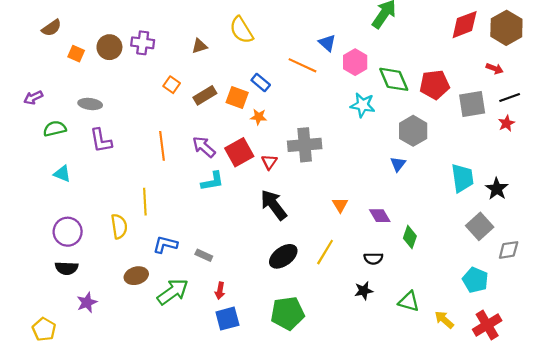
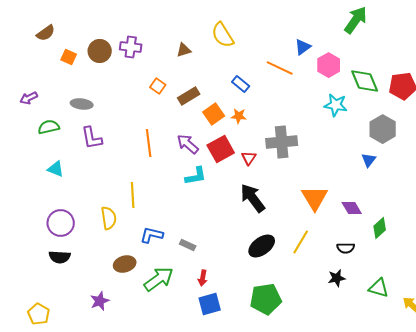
blue triangle: (327, 43) -> (303, 47), turned 42
orange square: (237, 98) -> (214, 114), moved, turned 35
orange triangle: (340, 205) -> (315, 198), size x1.8
green diamond: (410, 237) -> (380, 228), turned 30
purple star: (87, 302) -> (100, 301), moved

